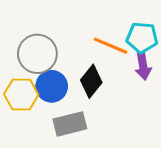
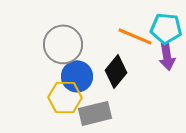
yellow hexagon: (21, 94) -> (65, 97), moved

